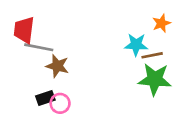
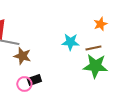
cyan star: (136, 45) -> (70, 42), moved
black rectangle: (45, 98) -> (34, 80), moved

